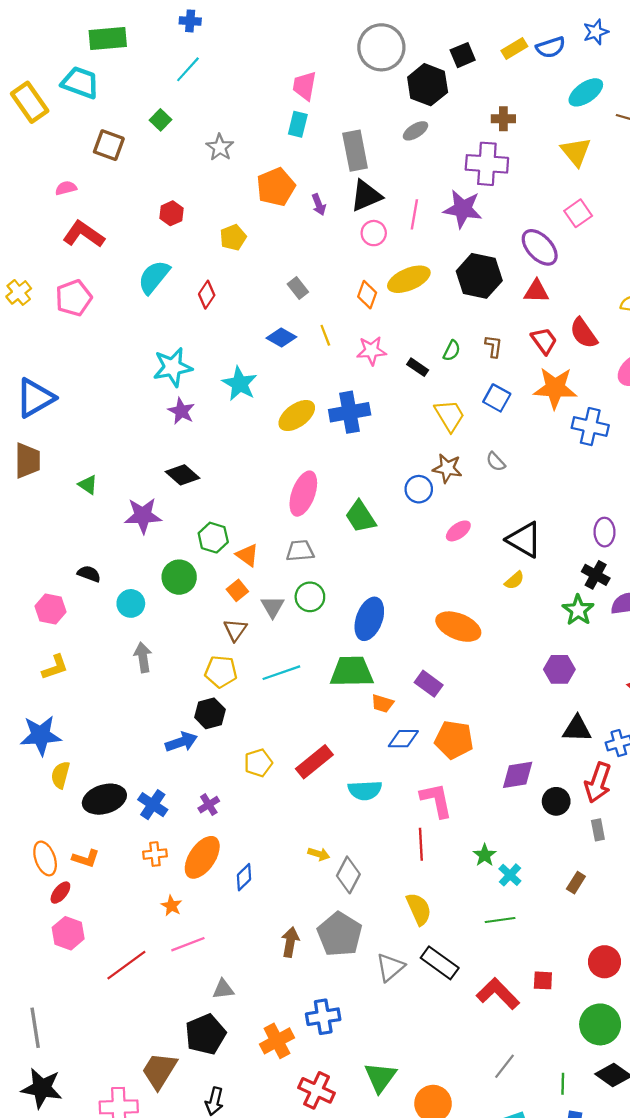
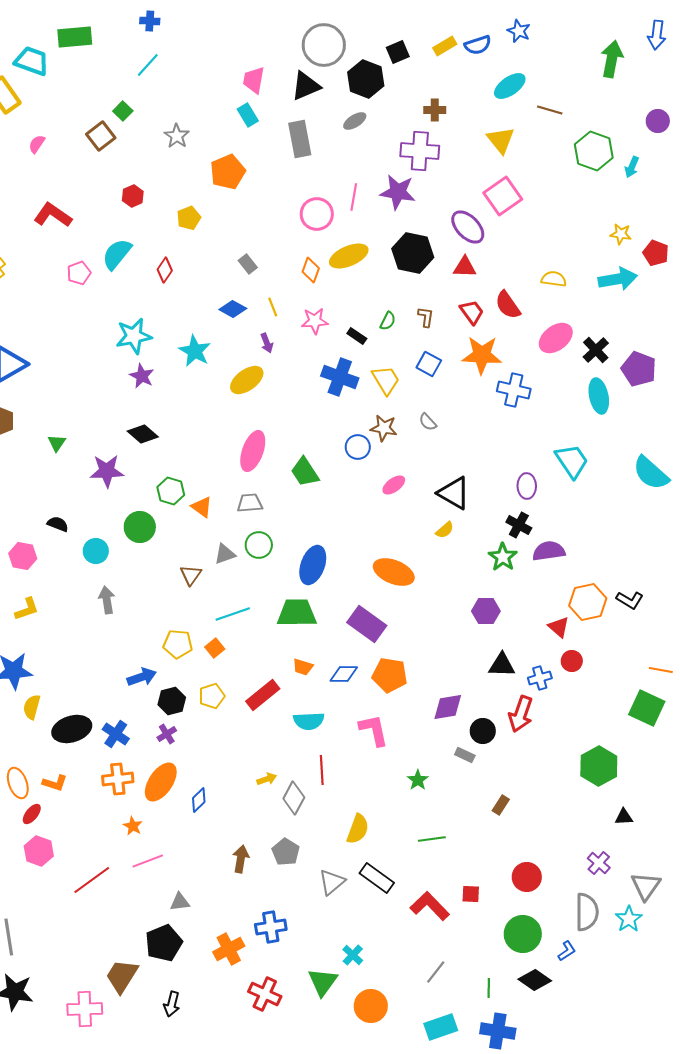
blue star: (596, 32) -> (519, 31), turned -30
cyan trapezoid: (80, 82) -> (32, 61), moved
cyan rectangle: (298, 124) -> (248, 115), turned -45
brown square: (109, 145) -> (101, 136), moved, turned 32
pink semicircle: (66, 188) -> (37, 144), moved, turned -42
black triangle: (366, 196) -> (306, 86), moved
purple arrow: (319, 204) -> (267, 343), moved
pink square: (578, 213) -> (503, 196), size x1.5
pink circle: (374, 233) -> (317, 214), size x1.4
pink pentagon: (74, 298) -> (79, 273), moved, size x0.7
blue cross: (350, 412) -> (340, 377), moved, turned 30
green triangle: (88, 485) -> (57, 443), turned 30
orange square: (237, 590) -> (215, 648), moved
gray triangle: (273, 607) -> (225, 554), turned 40
yellow pentagon: (221, 672) -> (178, 644), moved
purple rectangle: (429, 684) -> (367, 624), size x1.5
orange trapezoid: (382, 703) -> (303, 667), moved
black hexagon: (210, 713) -> (172, 701), moved
gray rectangle: (598, 830) -> (465, 755), moved, turned -54
red line: (421, 844) -> (322, 770), moved
orange cross: (155, 854) -> (118, 779), size x1.4
yellow arrow: (319, 854) -> (267, 779), turned -36
cyan cross: (510, 875) -> (353, 955), moved
yellow semicircle: (419, 909) -> (358, 829), turned 44
gray pentagon: (340, 934) -> (286, 852), size x0.7

